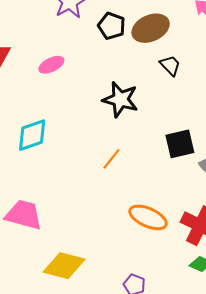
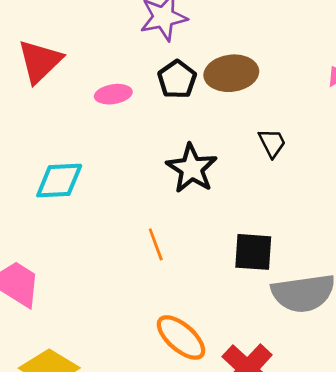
black pentagon: (112, 26) -> (177, 79), moved
brown ellipse: (151, 28) -> (231, 73), moved
orange line: (111, 159) -> (156, 244), turned -75

